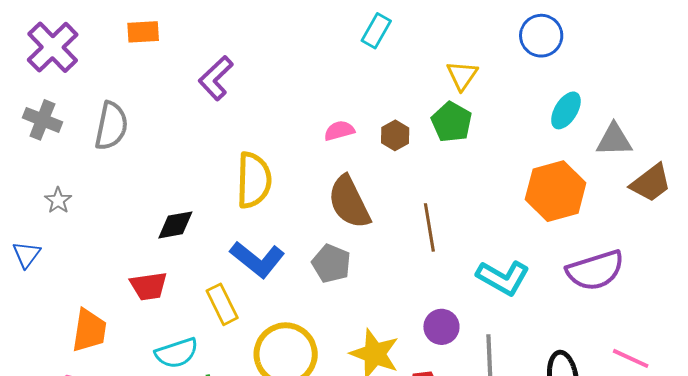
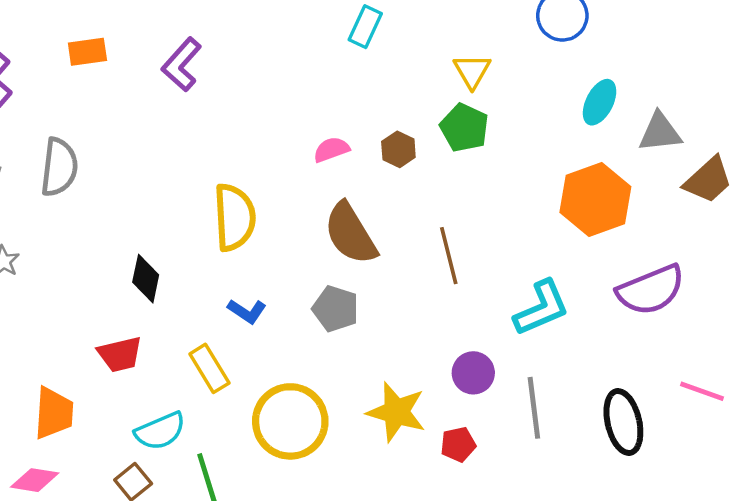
purple L-shape: (216, 78) -> (182, 64), moved
black diamond: (175, 225) -> (146, 279), turned -63
blue L-shape: (257, 259) -> (247, 311), size x0.6
cyan L-shape: (503, 278) -> (542, 308), turned -48

